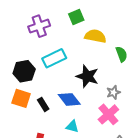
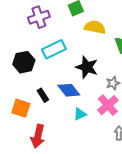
orange square: (21, 98) -> (21, 108), moved
cyan triangle: (72, 126) -> (80, 114), moved, turned -40

